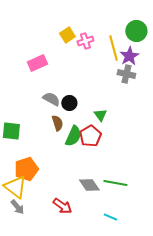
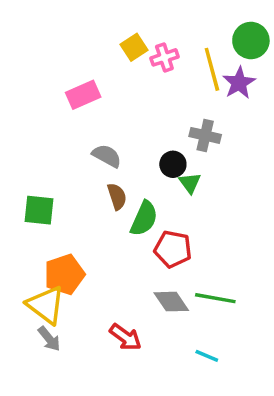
gray cross: (126, 74) -> (205, 135), moved
black circle: (69, 103) -> (173, 164), moved
red pentagon: (90, 136) -> (173, 249), moved, turned -30

